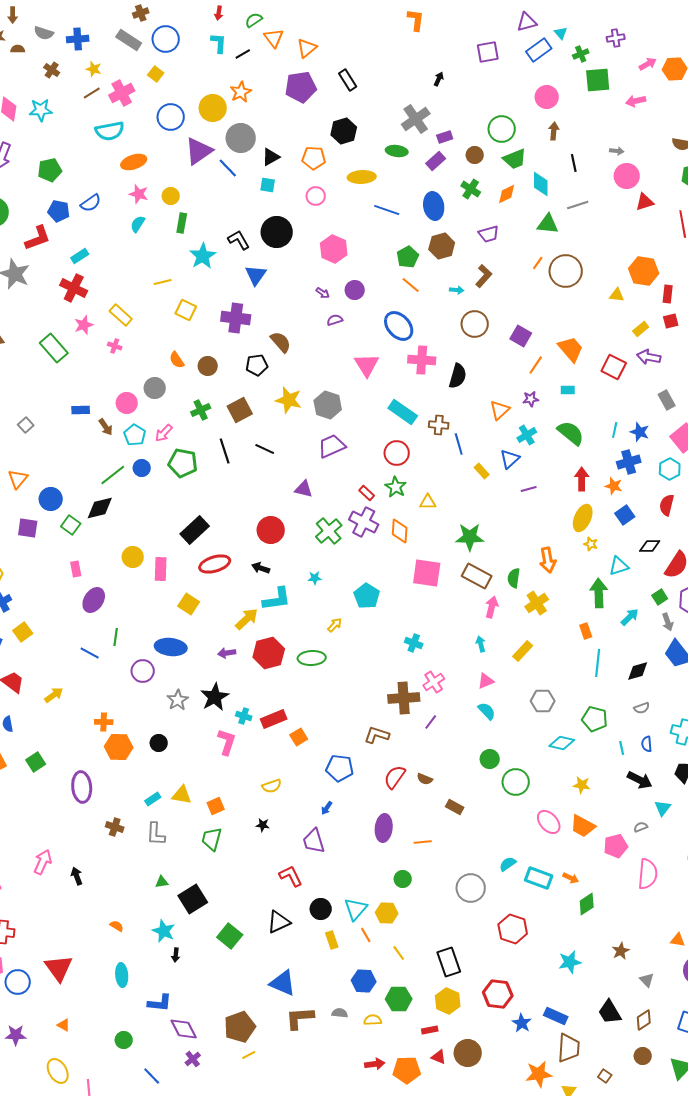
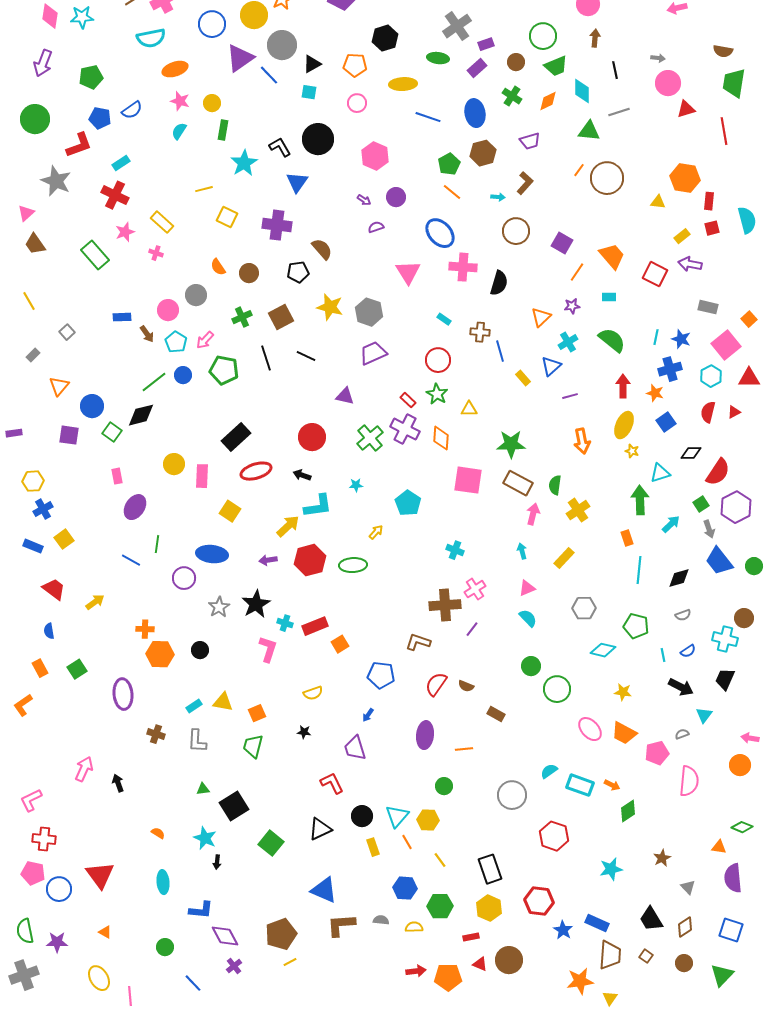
gray rectangle: (667, 400) -> (708, 307), turned -48
cyan rectangle: (403, 412) -> (444, 319), size x0.5
orange arrow: (548, 560) -> (582, 441), moved
blue semicircle: (647, 744) -> (688, 651), turned -119
brown square: (605, 1076) -> (646, 956), moved

